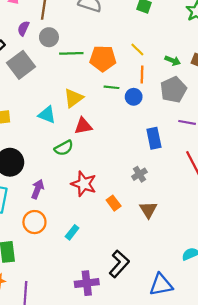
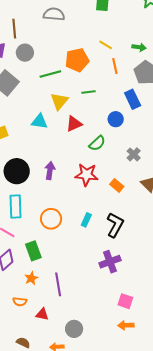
green line: (71, 53) -> (50, 74), moved
green line: (111, 87) -> (89, 92), moved
blue circle: (134, 97) -> (116, 119), moved
blue rectangle: (154, 138) -> (133, 99), moved
green semicircle: (64, 148) -> (97, 143), moved
purple arrow: (38, 189) -> (50, 171), moved
black L-shape: (119, 264) -> (115, 225), moved

